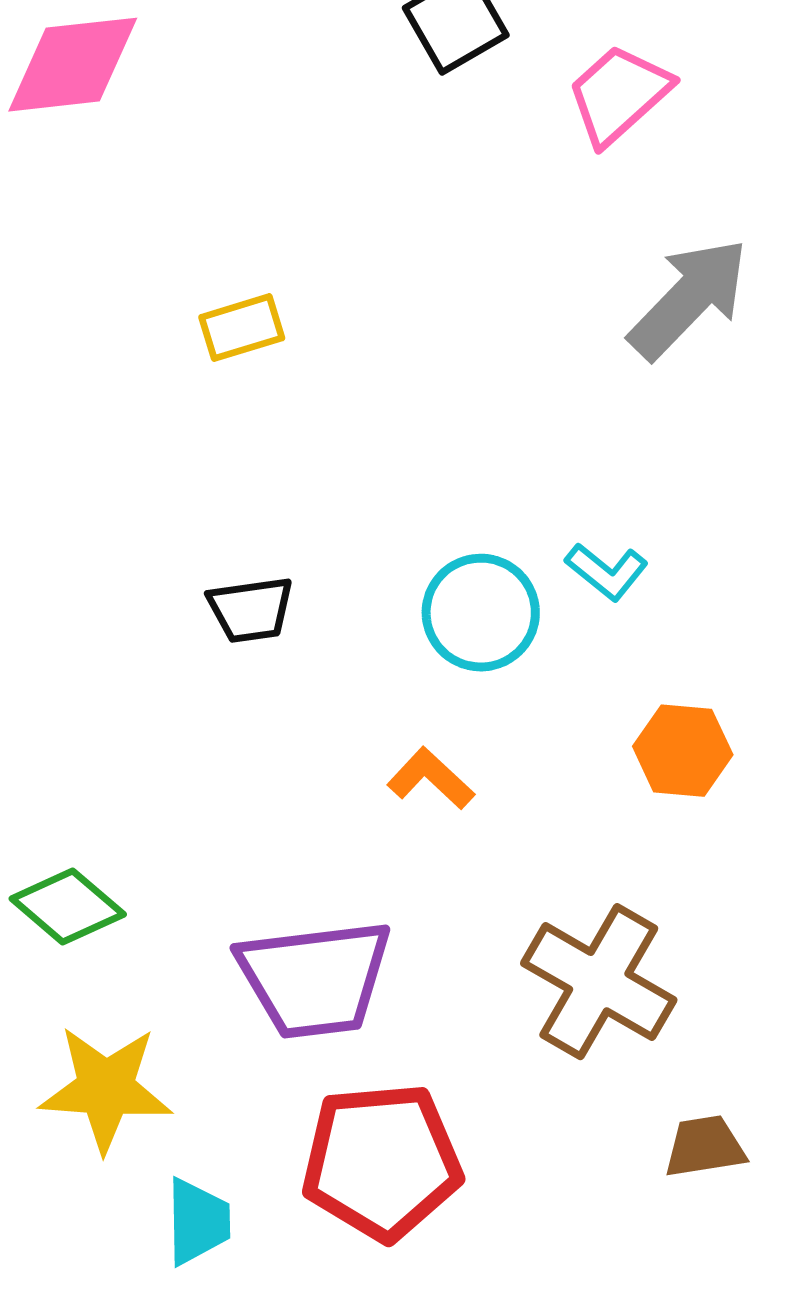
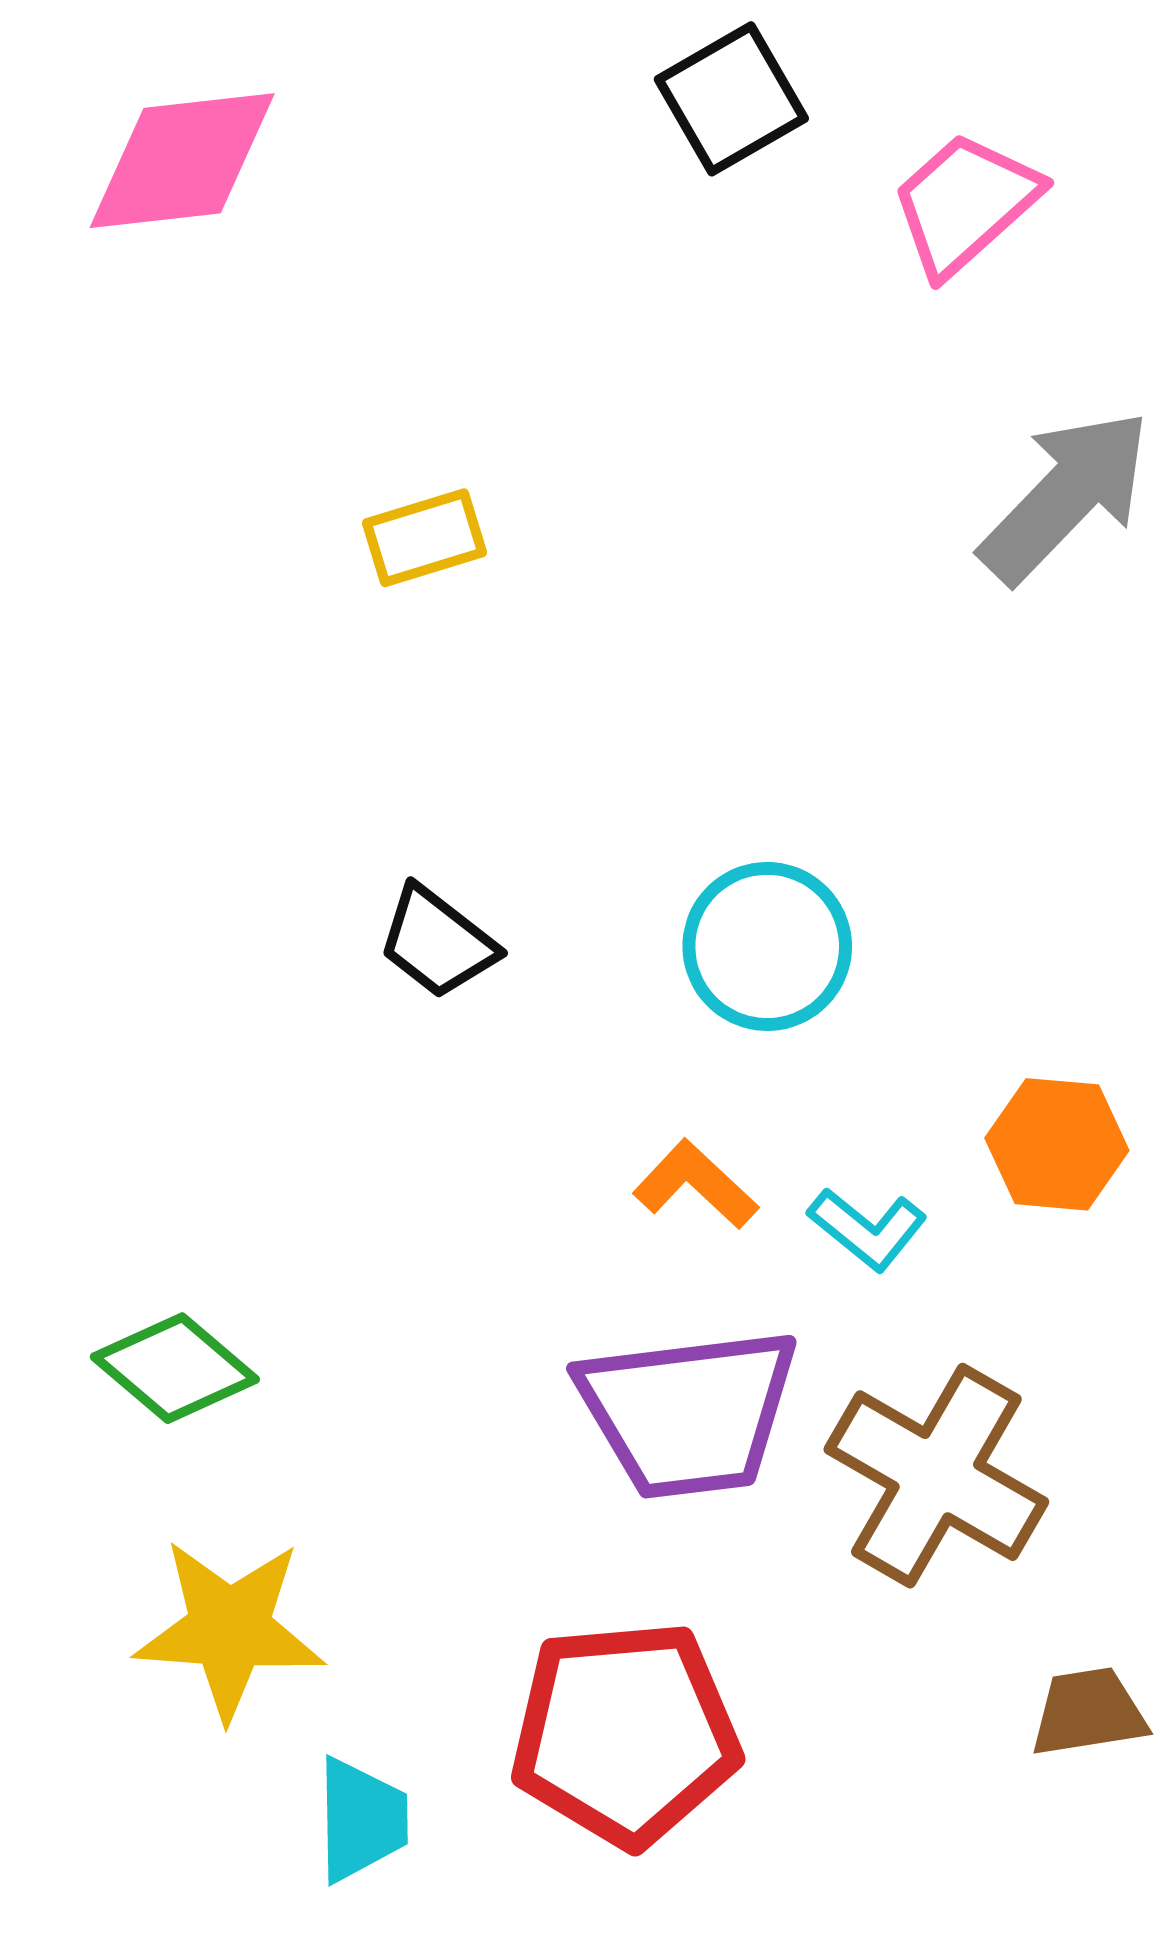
cyan L-shape: (607, 572) -> (868, 1229), moved
black trapezoid: (251, 610) -> (437, 942), turned 46
purple trapezoid: (315, 979) -> (688, 1412), moved

